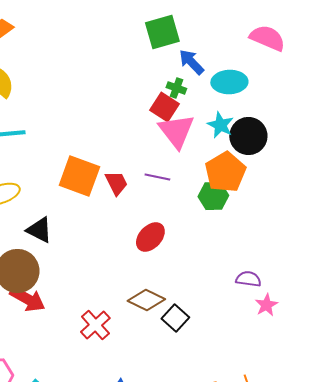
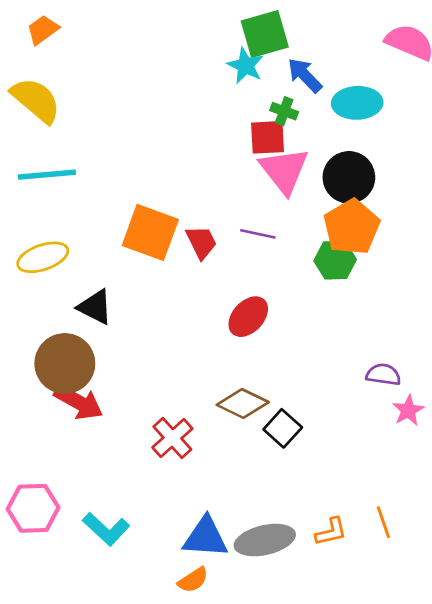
red square: (164, 107) -> (268, 137), turned -36
cyan star: (220, 125) -> (245, 66), moved
black circle: (248, 136) -> (349, 177), moved

